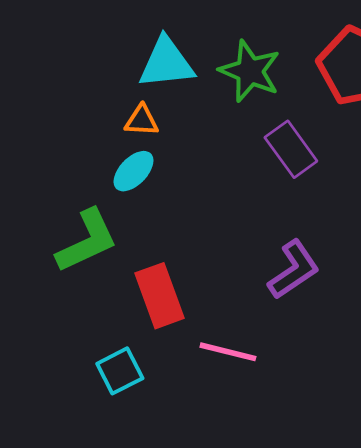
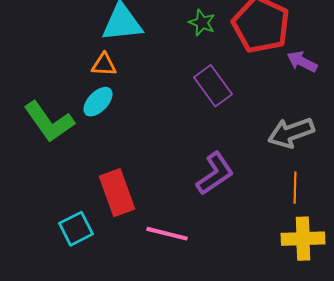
green star: (250, 71) -> (202, 23), moved, size x0.6
green L-shape: (87, 241) -> (49, 122), moved, turned 80
cyan square: (120, 371) -> (76, 229), moved

